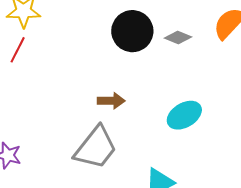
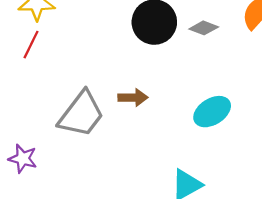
gray trapezoid: (96, 148) -> (81, 114), moved

